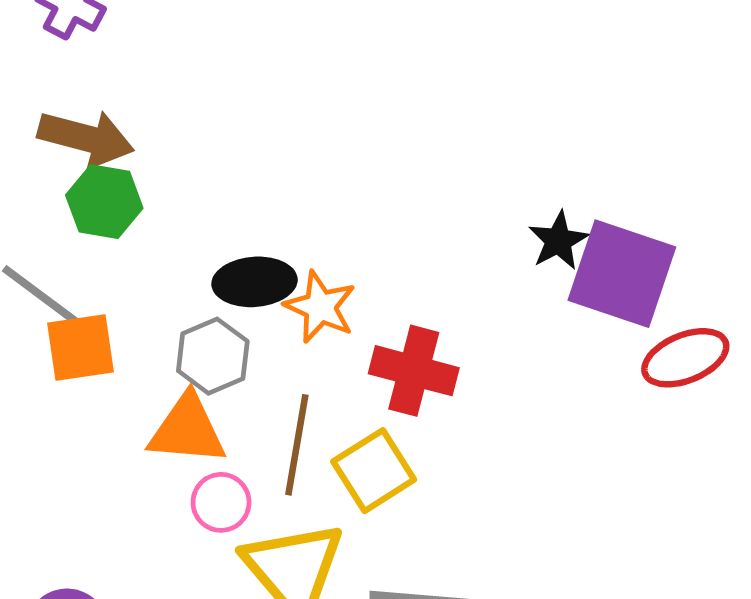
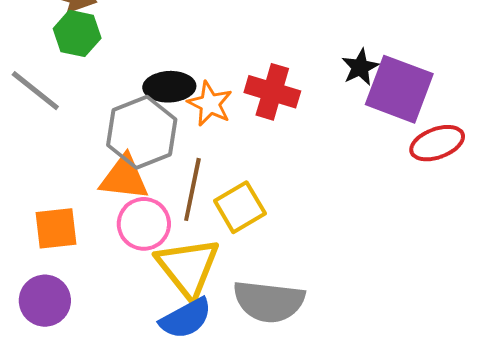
orange square: (80, 348) -> (56, 228), moved
gray hexagon: (213, 356) -> (142, 132), size x1.5
red cross: (414, 371) -> (272, 92), moved
pink circle: (221, 502) -> (144, 224), size x1.4

